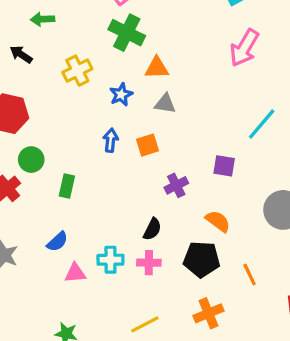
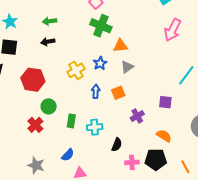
black arrow: (21, 54) -> (48, 42), moved, turned -40
yellow cross: (77, 71) -> (76, 70), moved
gray triangle: (165, 104) -> (127, 67), turned -40
black semicircle: (152, 229) -> (117, 145), moved
cyan cross: (110, 260) -> (95, 127), moved
pink cross: (149, 263) -> (132, 162), moved

